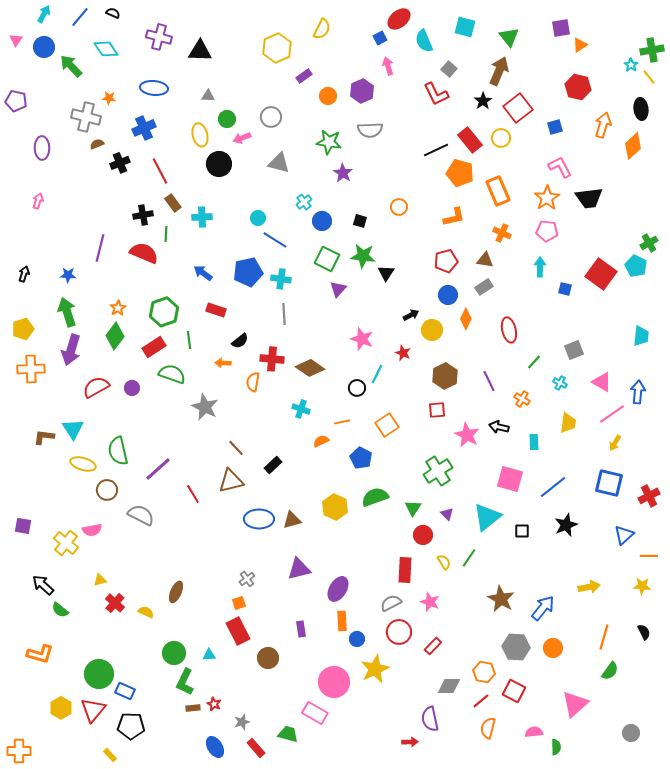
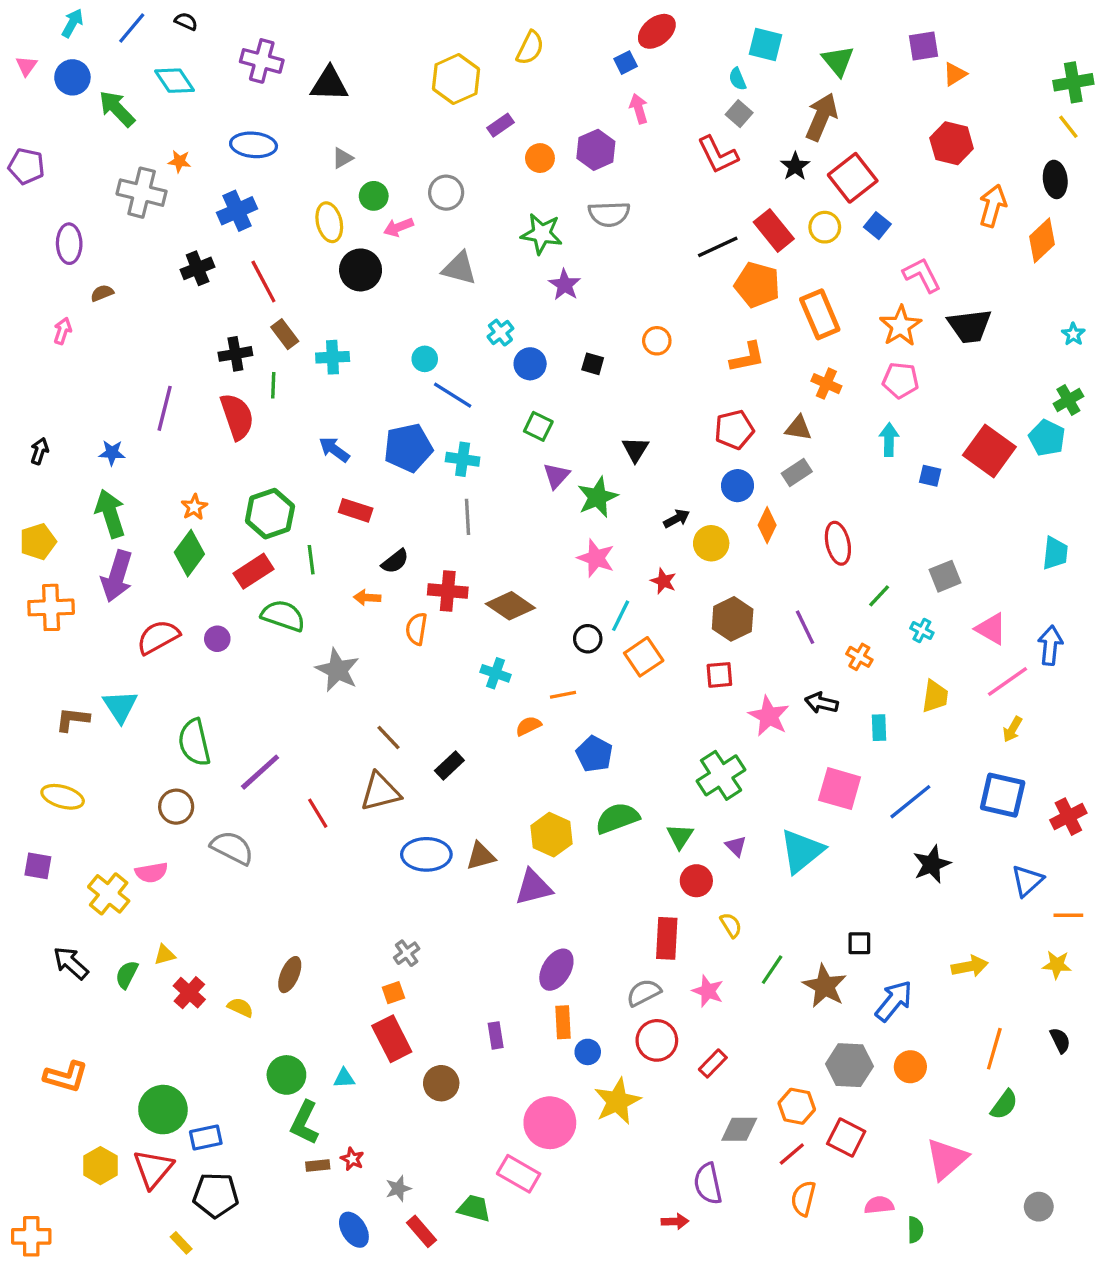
cyan semicircle: (424, 41) -> (738, 79), moved, size x0.6
cyan star: (631, 65) -> (1073, 334), moved
gray triangle: (208, 96) -> (342, 158), turned -32
blue square: (555, 127) -> (877, 226), moved, turned -35
brown semicircle: (97, 144) -> (102, 293), moved
red semicircle: (144, 253) -> (237, 416), turned 48
green star: (363, 256) -> (598, 497), moved, turned -30
green square: (327, 259) -> (538, 426), size x0.7
orange square: (387, 425) -> (644, 657), moved
yellow ellipse: (83, 464) -> (63, 797), moved
black square: (522, 531) -> (859, 943), moved
green line: (469, 558) -> (772, 970), moved
purple triangle: (299, 569) -> (533, 887), moved
green semicircle: (60, 610) -> (127, 975), moved, turned 78
blue rectangle: (125, 691) -> (206, 1138), turned -36

